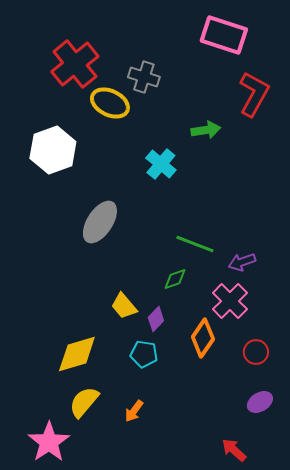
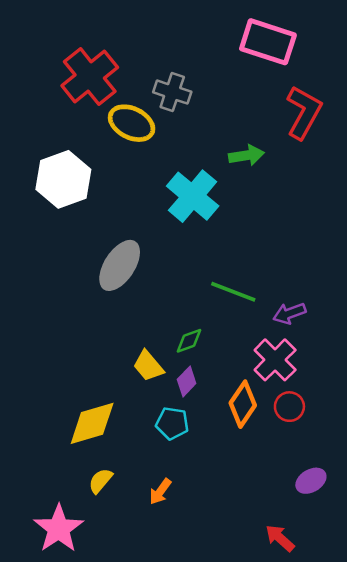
cyan cross: (161, 164) -> (193, 196), size x1.4
green diamond: (175, 279) -> (189, 341), moved
red circle: (256, 352) -> (289, 407), moved
yellow semicircle: (84, 402) -> (100, 481), size x0.7

